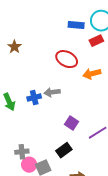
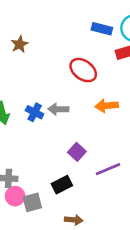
orange arrow: (92, 74) -> (107, 106), moved
blue cross: (34, 98) -> (35, 112), turned 32

